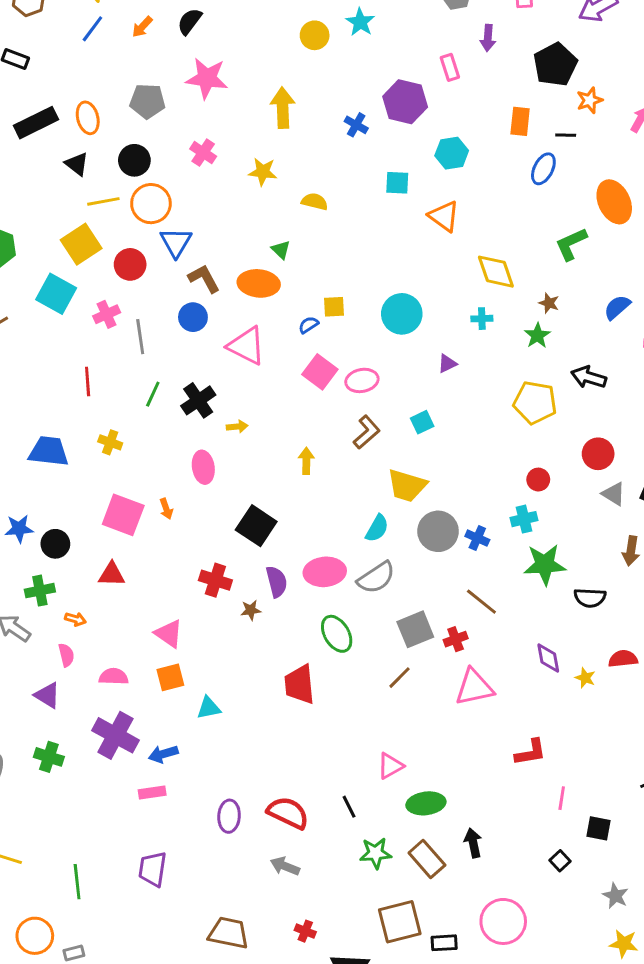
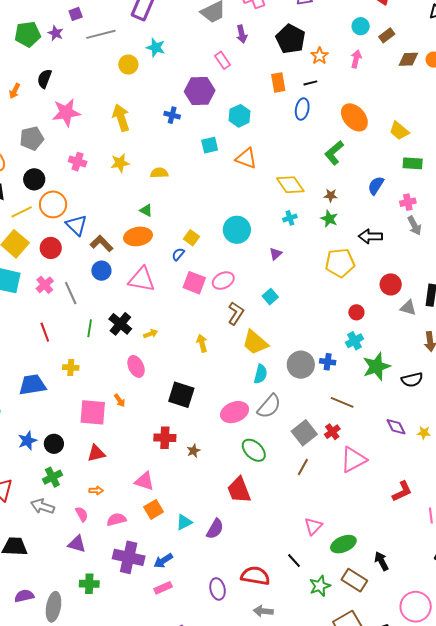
yellow square: (334, 307) -> (191, 238), turned -35
yellow trapezoid: (407, 486) -> (255, 342), moved, turned 40
purple semicircle: (277, 582) -> (215, 529), moved, turned 60
orange arrow: (75, 619) -> (96, 490), moved

